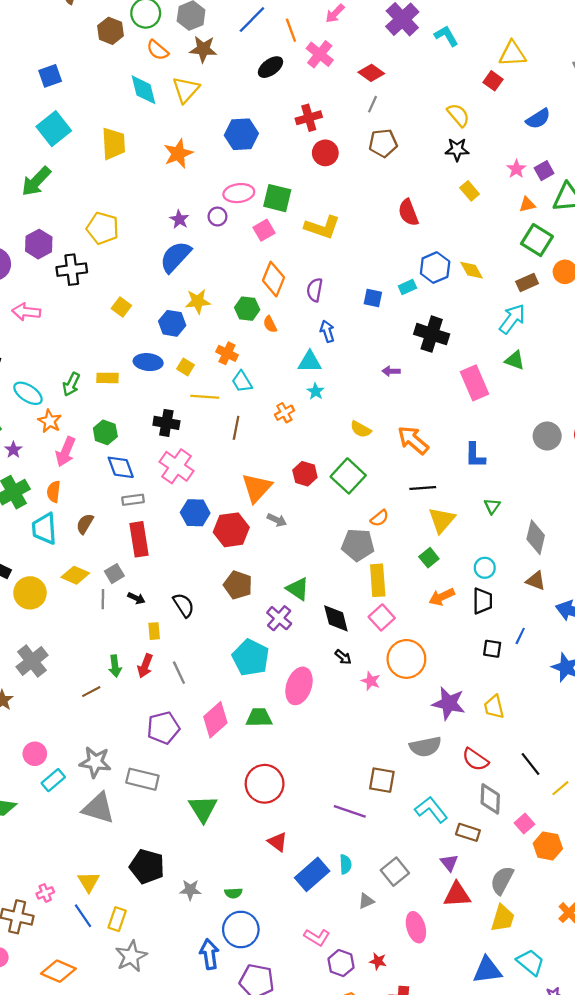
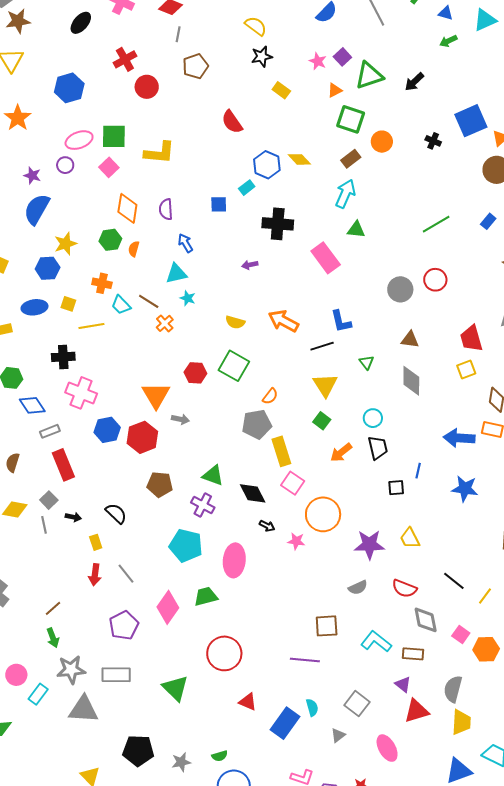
orange semicircle: (270, 324) -> (134, 249), turned 56
brown line: (236, 428) -> (149, 301), moved, turned -55
black line: (423, 488) -> (322, 346), moved
brown triangle: (536, 581) -> (410, 340), moved
green arrow: (115, 666) -> (53, 638), moved
gray semicircle: (425, 747) -> (358, 587), size x0.7

